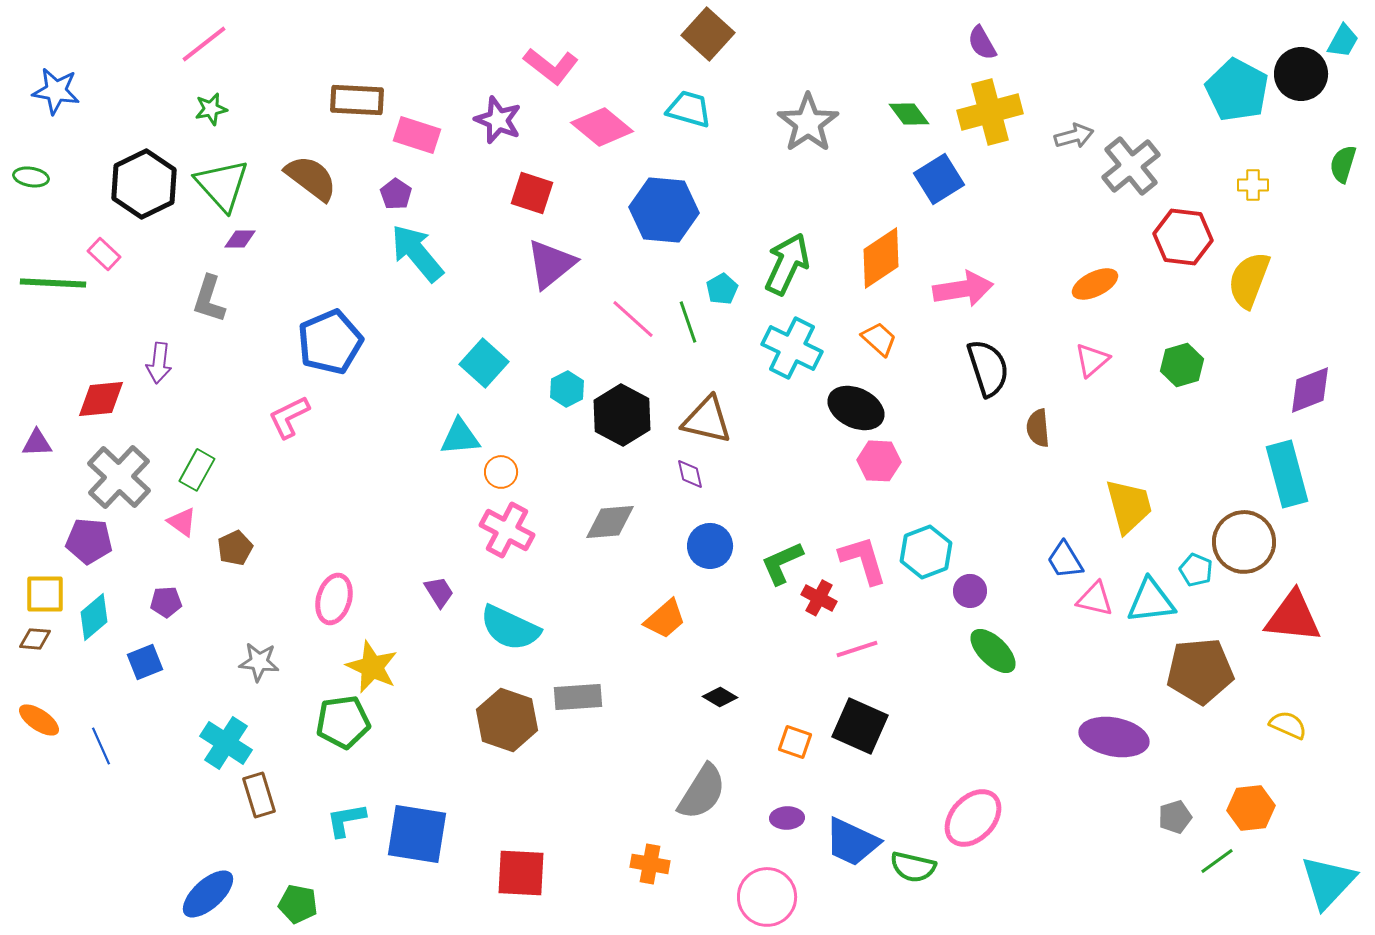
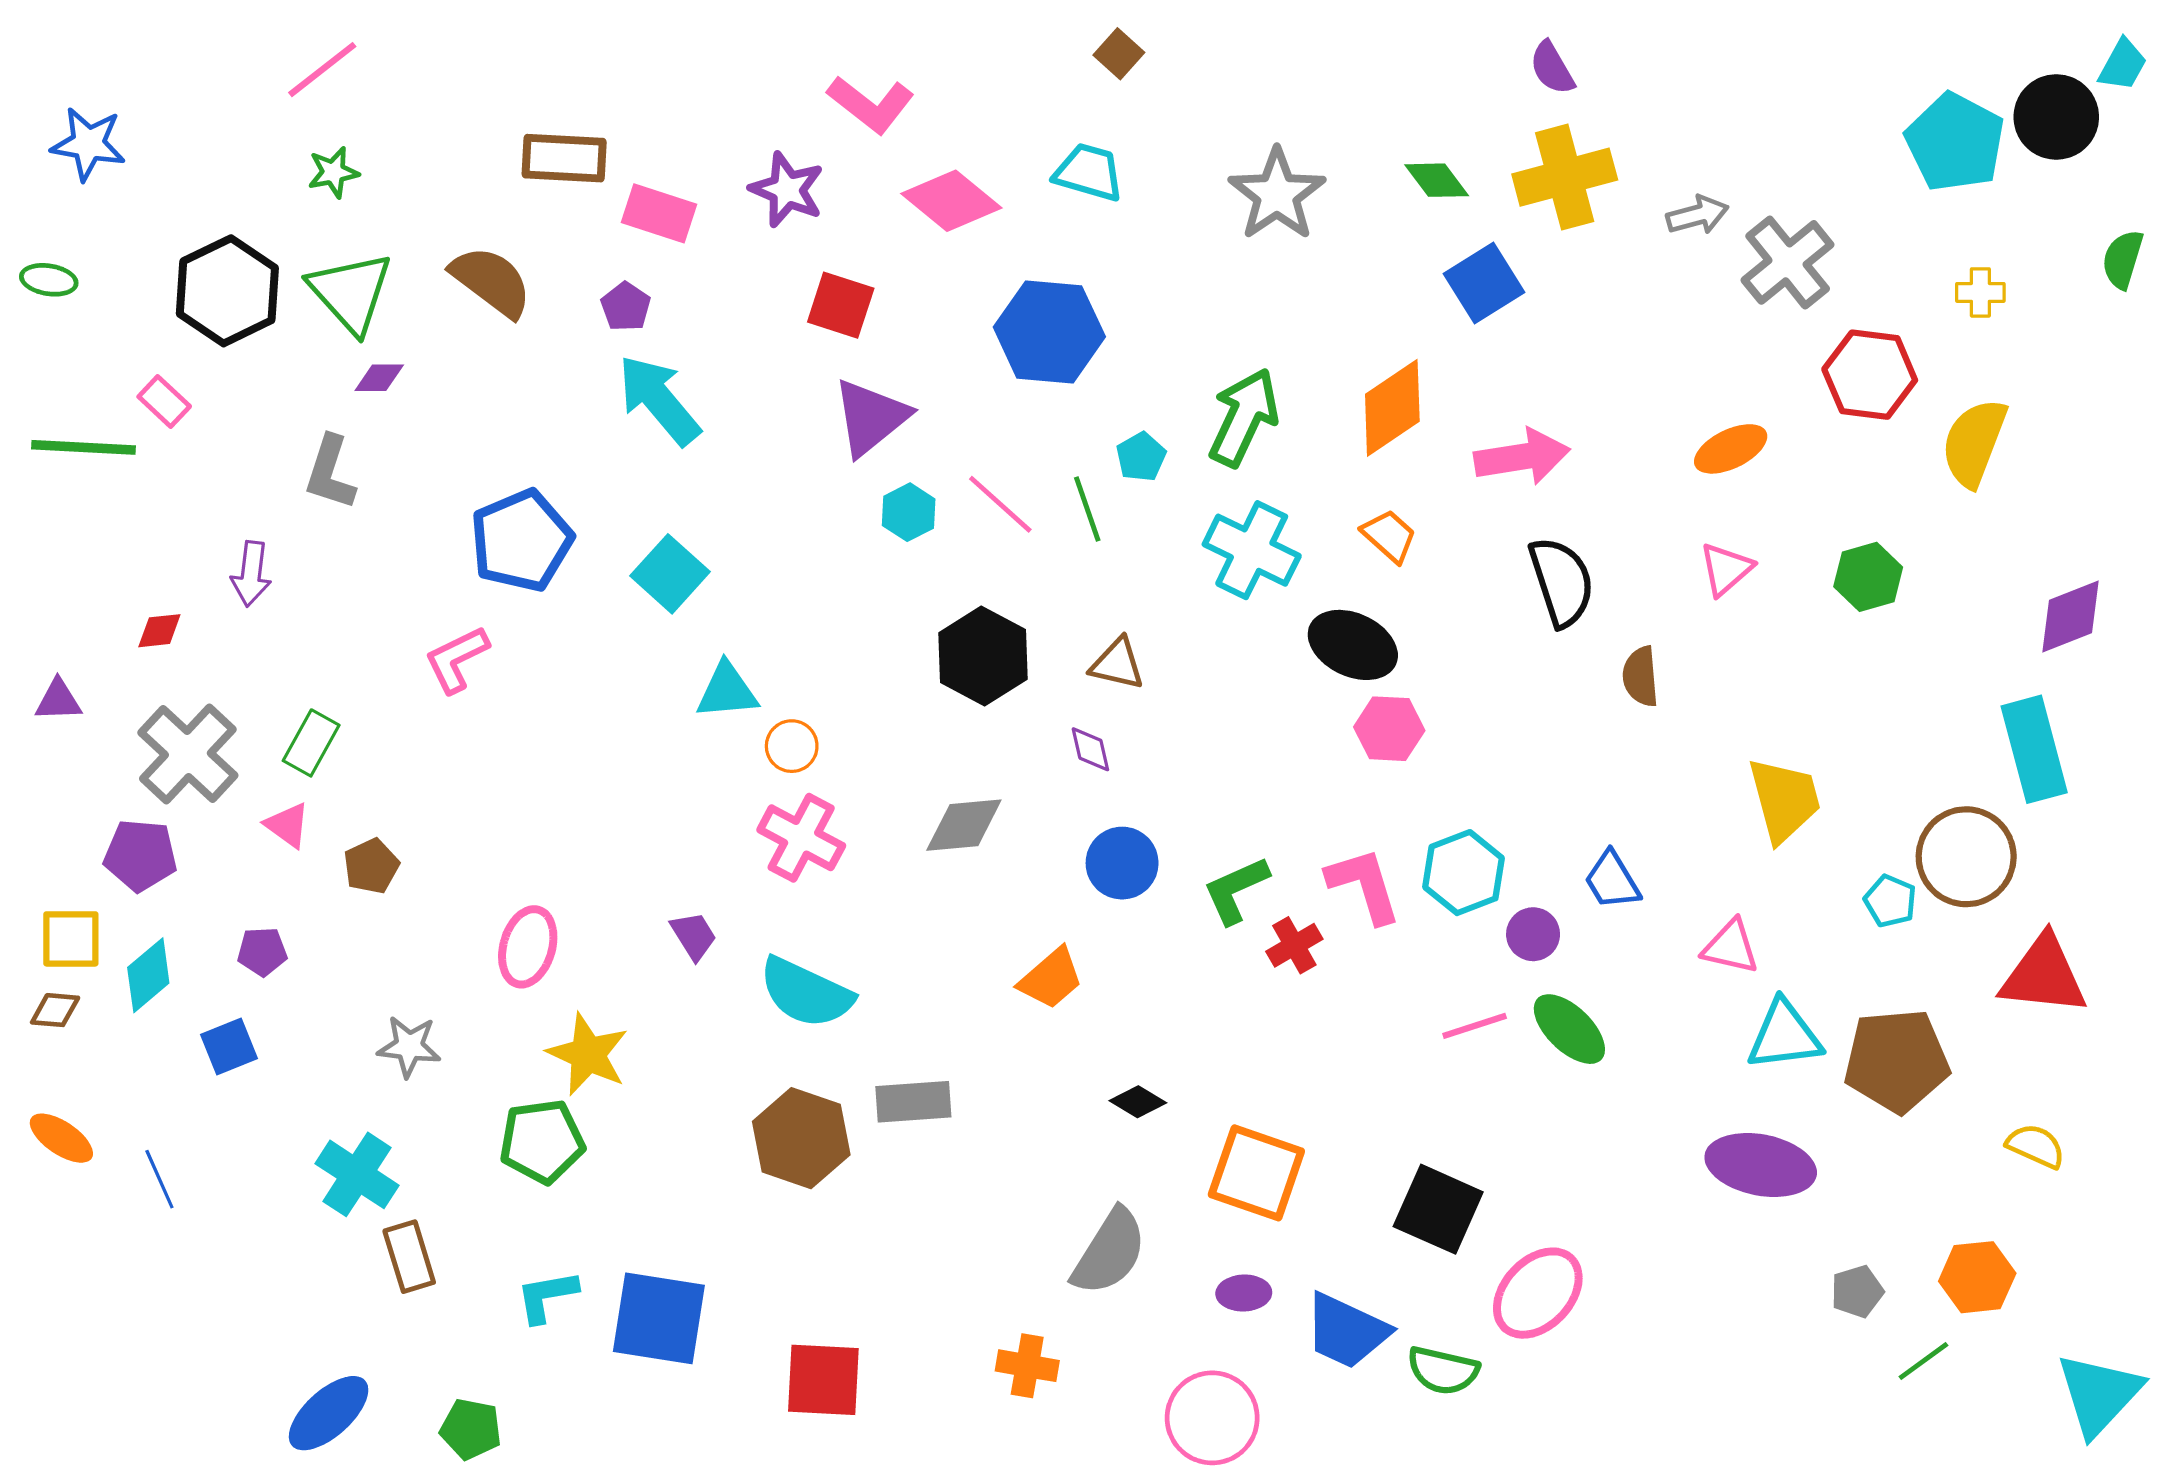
brown square: (708, 34) -> (1119, 54), size x0.6
cyan square: (484, 363) -> (670, 574), moved
cyan hexagon: (567, 389) -> (909, 512), moved
red diamond: (101, 399) -> (159, 631), size x0.6
brown triangle: (707, 420) -> (1117, 664), size x0.7
blue trapezoid: (1065, 560) -> (1612, 880), moved
red cross: (819, 598) -> (1294, 945), turned 32
cyan triangle: (1151, 601) -> (1784, 1035), moved
pink line: (857, 649) -> (1475, 1026), moved
black square: (860, 726) -> (1438, 1209), moved
orange square: (795, 742) -> (1256, 1173), size x1.8

